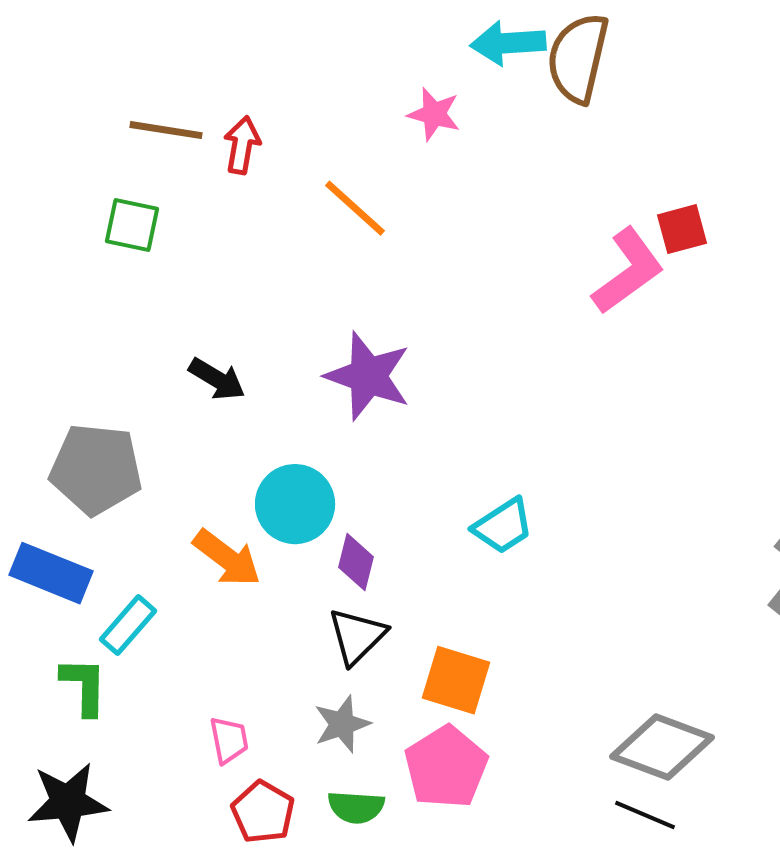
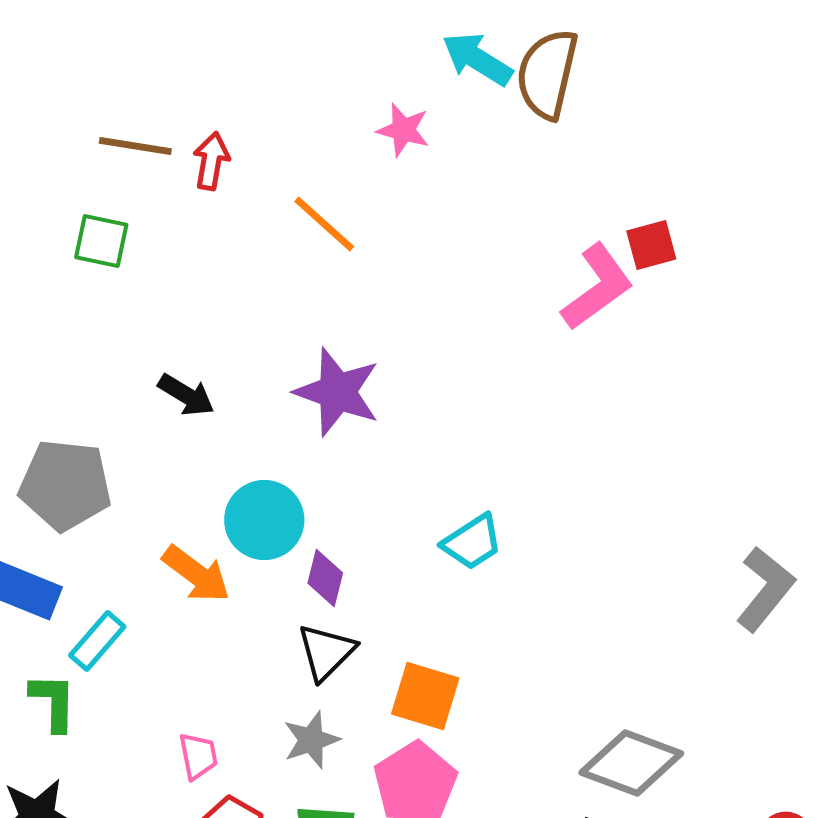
cyan arrow: (508, 43) -> (477, 59), turned 36

